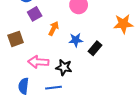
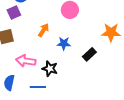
purple square: (35, 14) -> (14, 12), moved
black rectangle: (95, 48) -> (89, 54), moved

